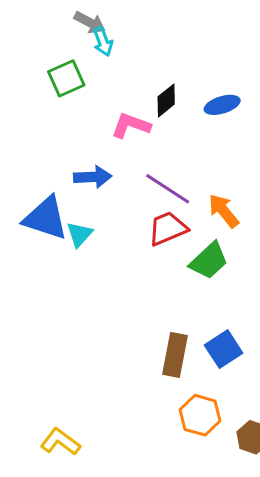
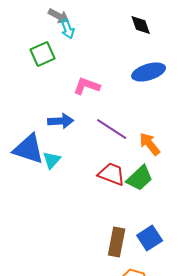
black diamond: (166, 100) -> (141, 25), moved, turned -70
blue ellipse: (222, 105) -> (149, 72), size x1.4
red trapezoid: (168, 228) -> (112, 174), moved, turned 44

